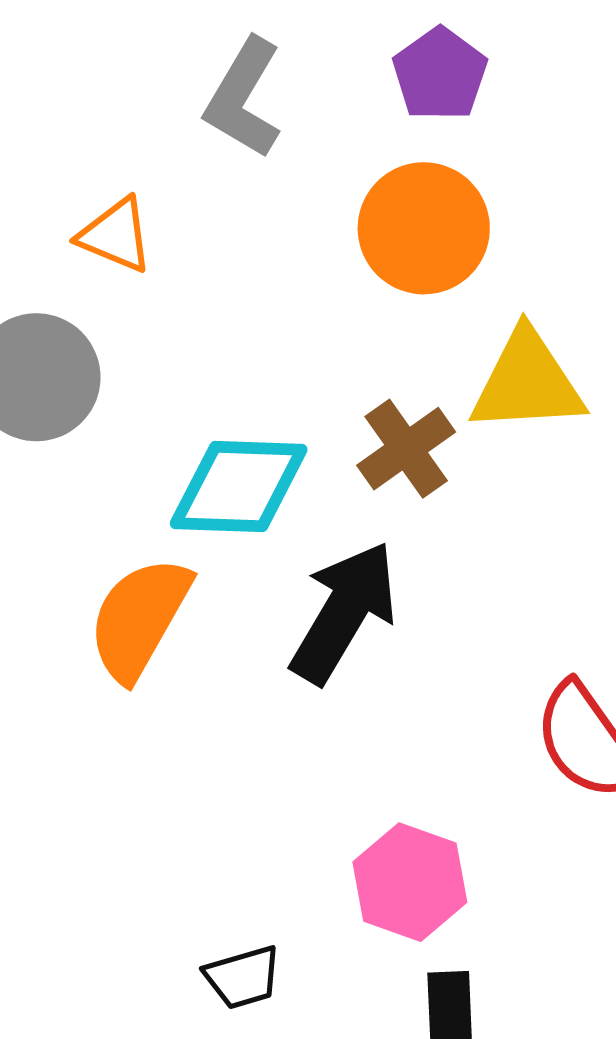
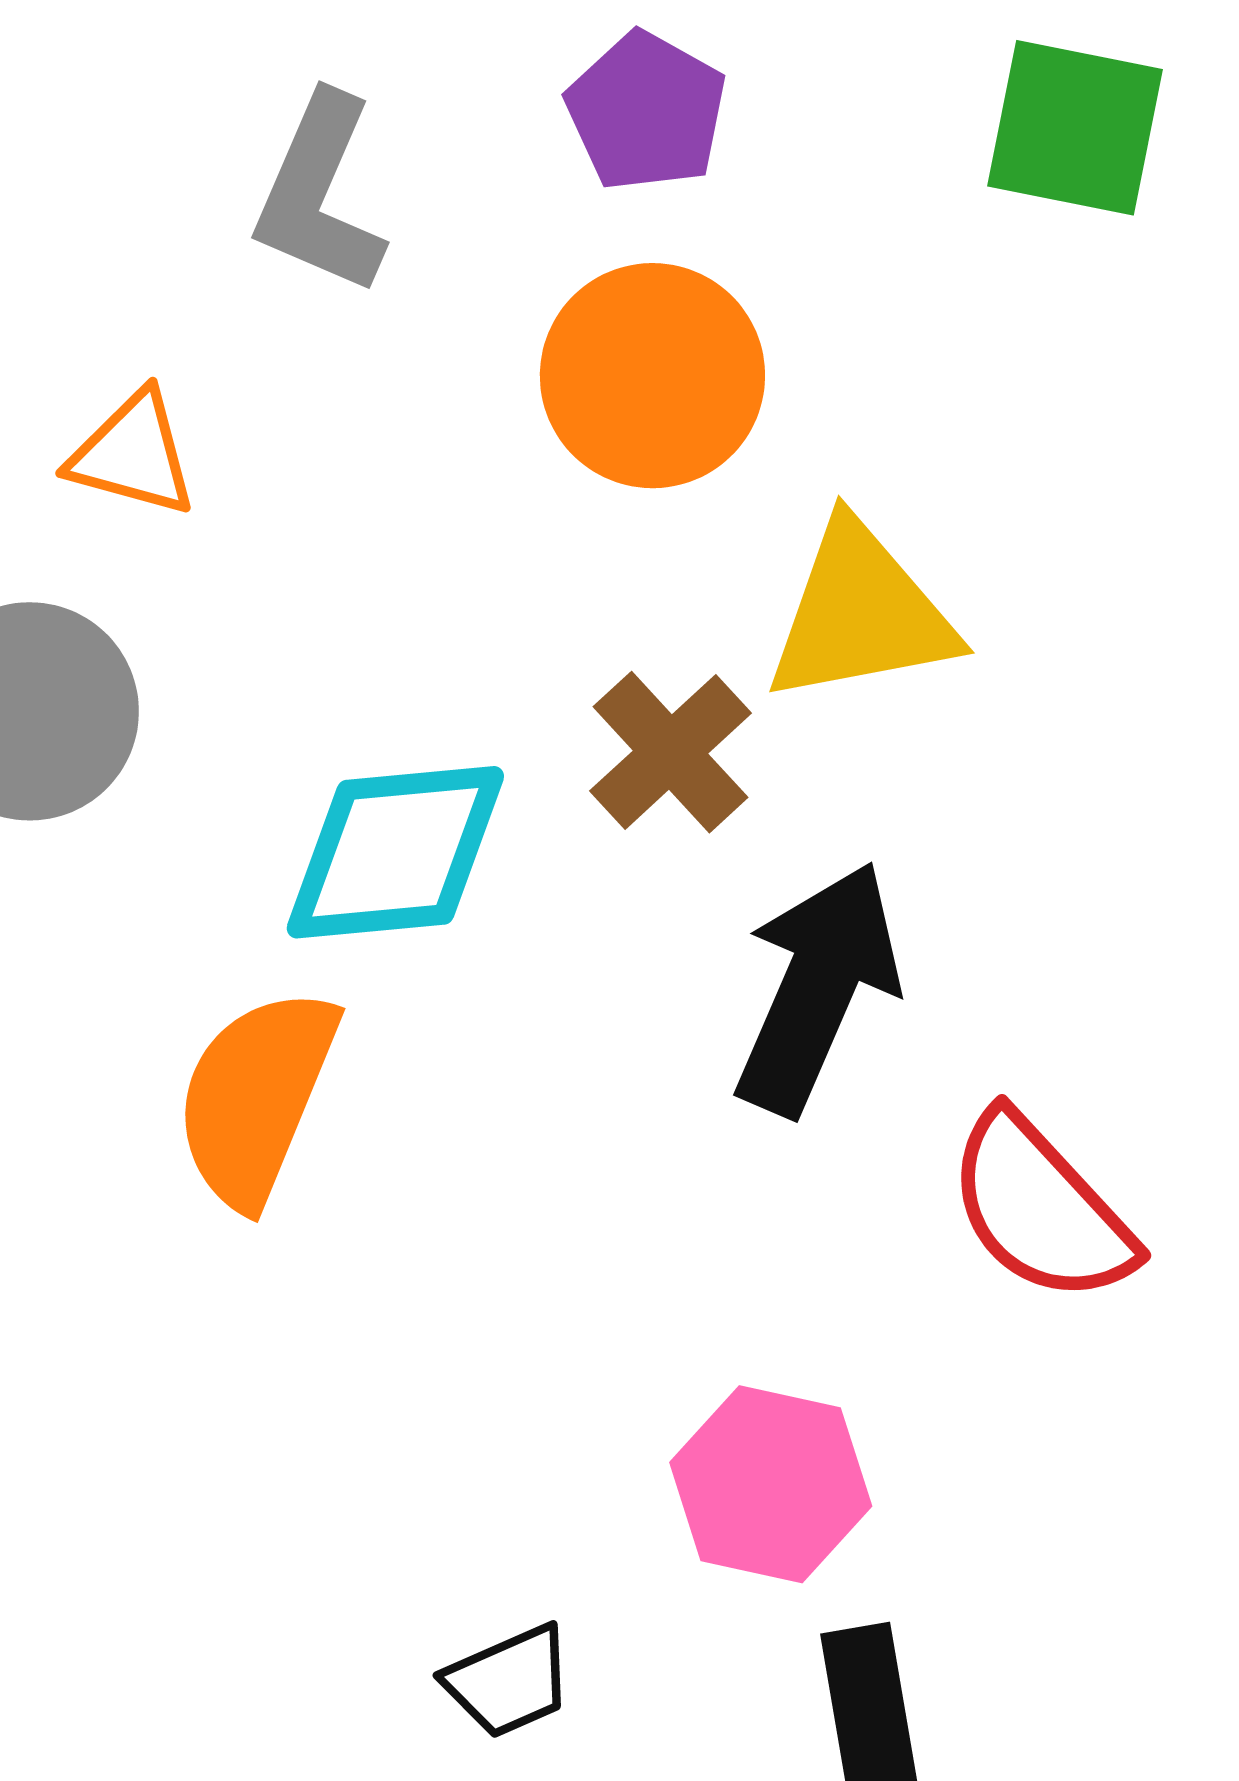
black arrow: (344, 612) -> (817, 988), moved

